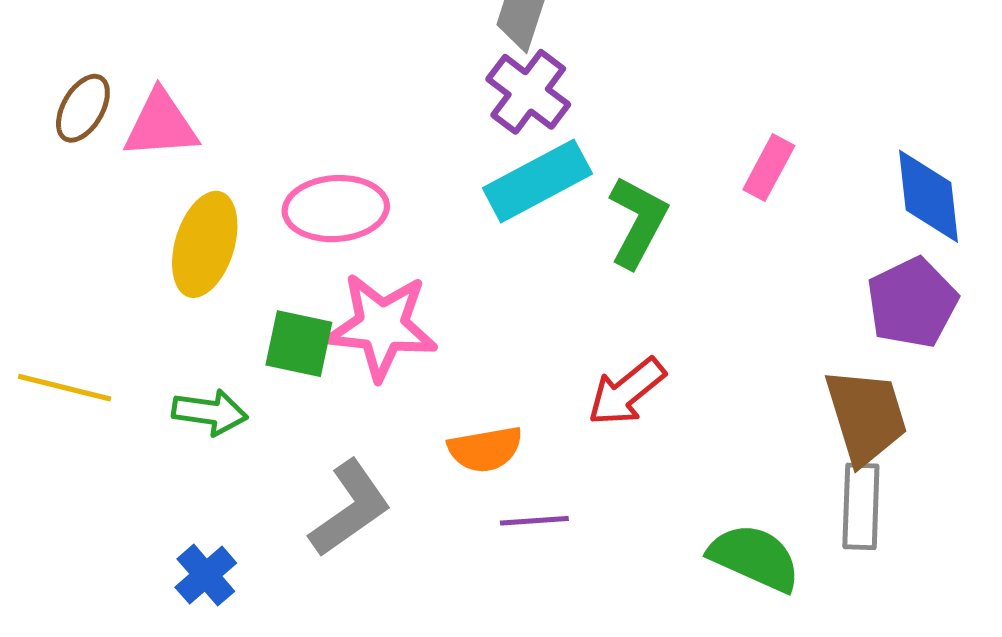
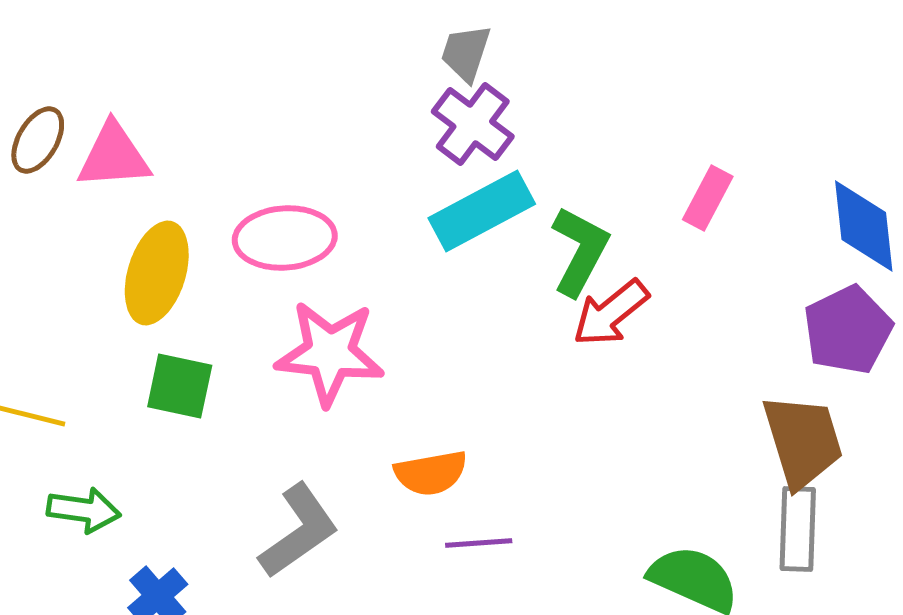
green square: (299, 344) -> (180, 386), moved
red arrow: (627, 392) -> (611, 313), moved
green arrow: (210, 412) -> (84, 510), moved

